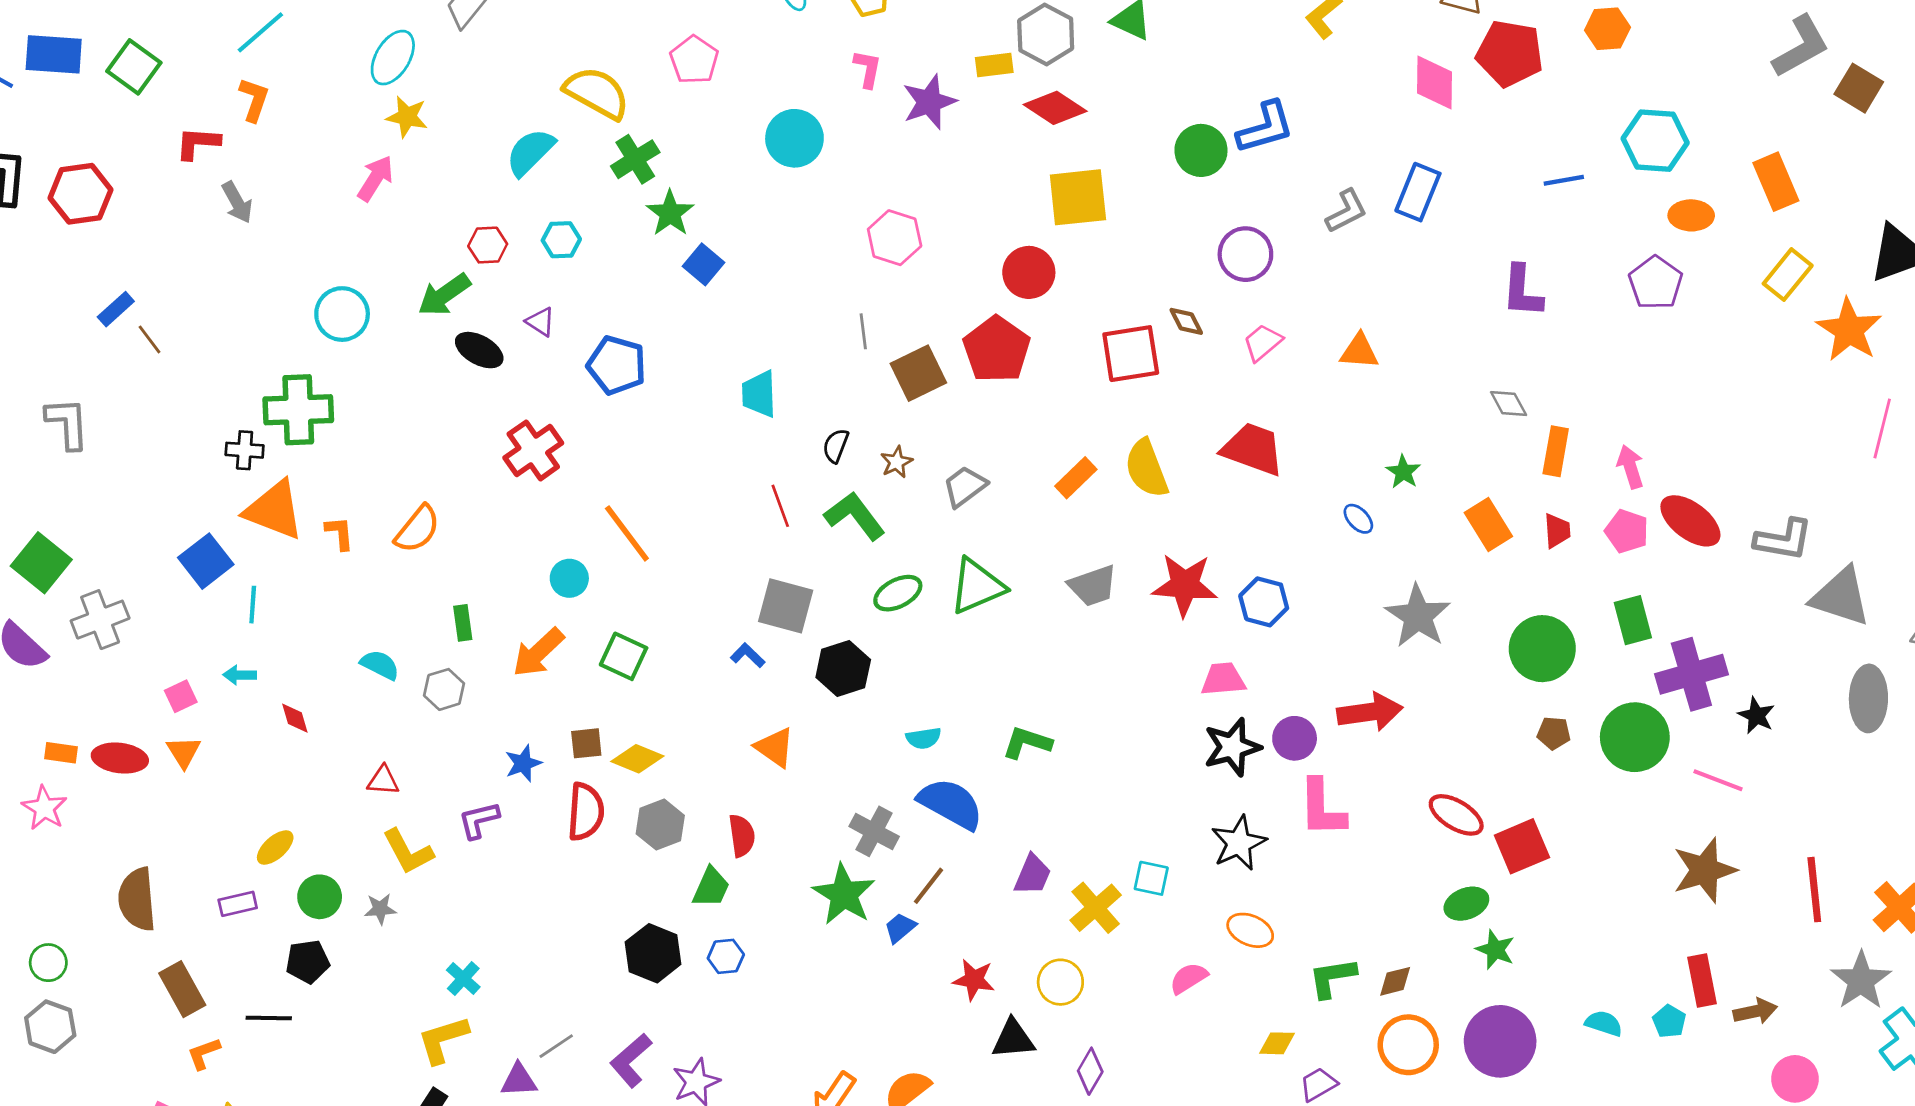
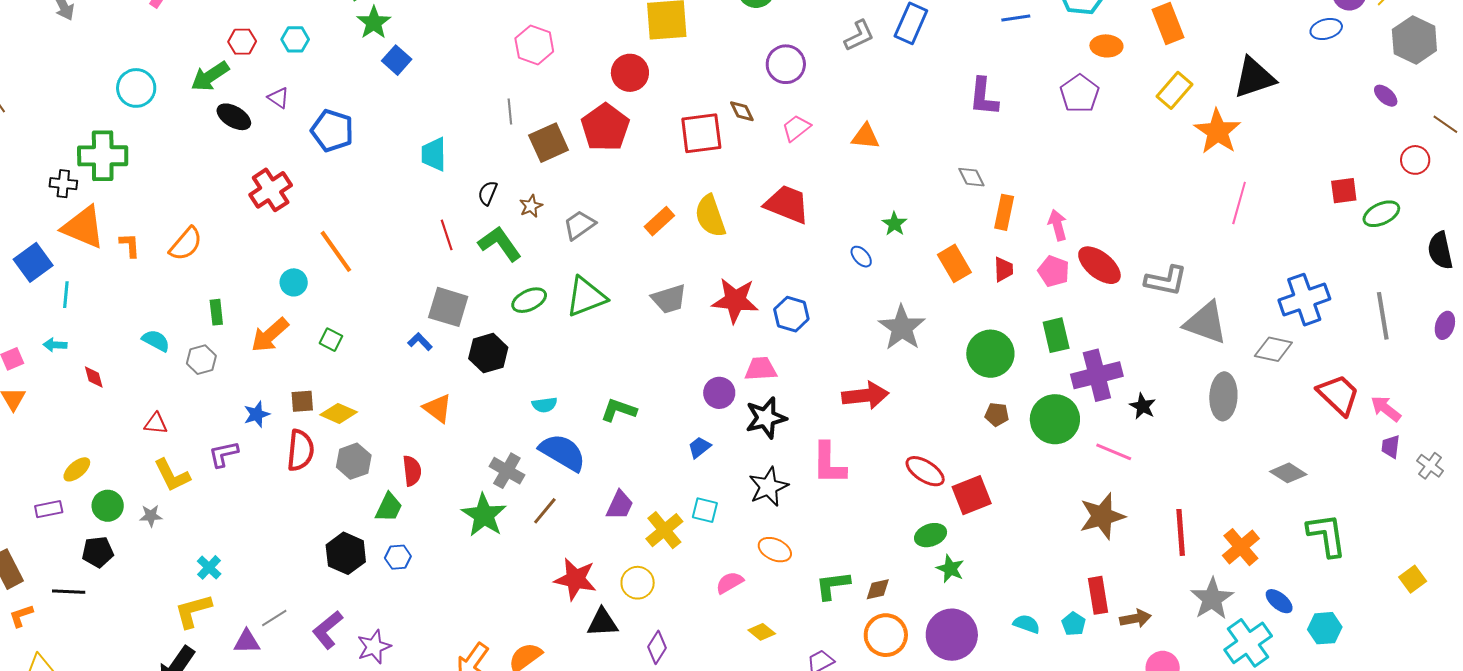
green square: (624, 656) -> (331, 340), size x0.7
purple circle: (1295, 738) -> (719, 393), moved
blue trapezoid: (900, 928) -> (699, 447), moved
red star: (974, 980) -> (575, 579), size x1.4
yellow diamond: (1277, 1043) -> (762, 632), moved, turned 36

